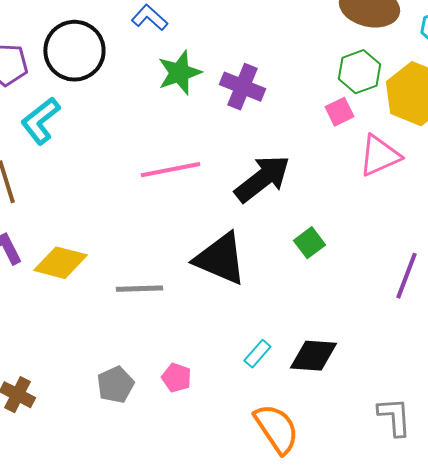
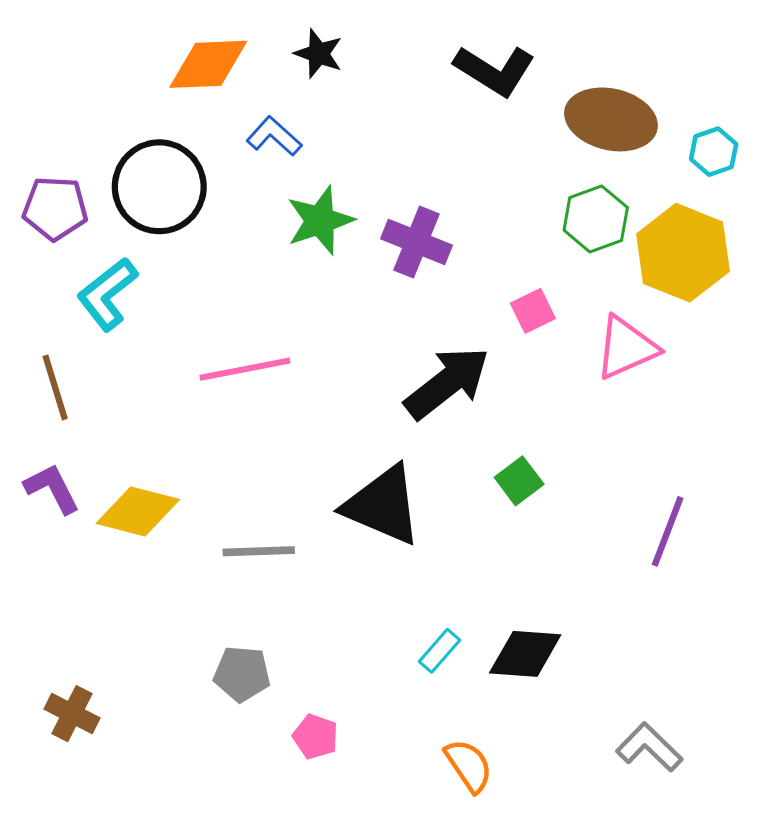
pink square: (339, 112) -> (533, 311), moved
pink line: (170, 170) -> (245, 369), moved
pink pentagon: (176, 378) -> (315, 737), moved
gray pentagon: (115, 385) -> (242, 674), moved, turned 30
gray L-shape: (394, 417) -> (649, 747), turned -42
orange semicircle: (276, 429) -> (469, 766), size x0.7

